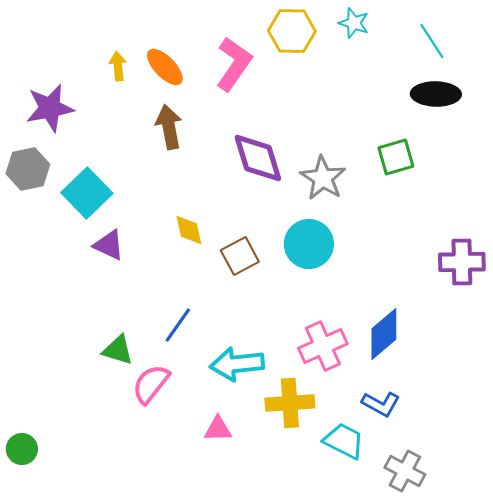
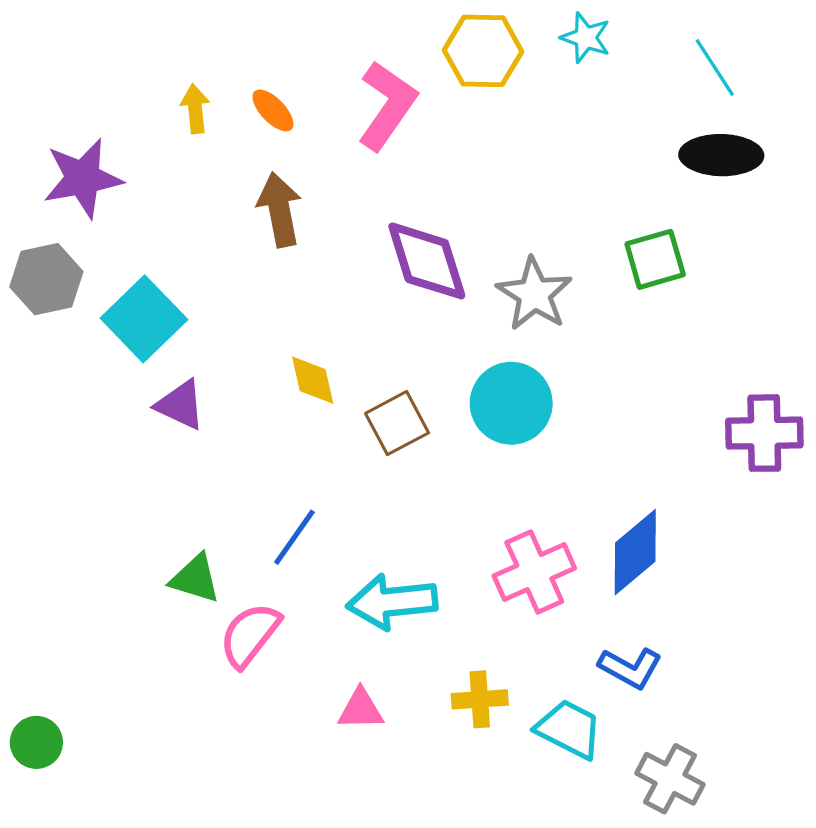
orange ellipse: (165, 67) -> (273, 110), size x0.7
yellow cross: (290, 403) -> (480, 699), moved, size x0.7

